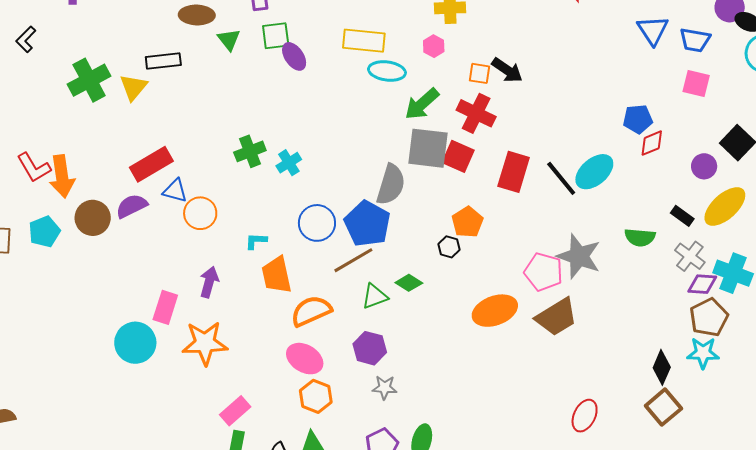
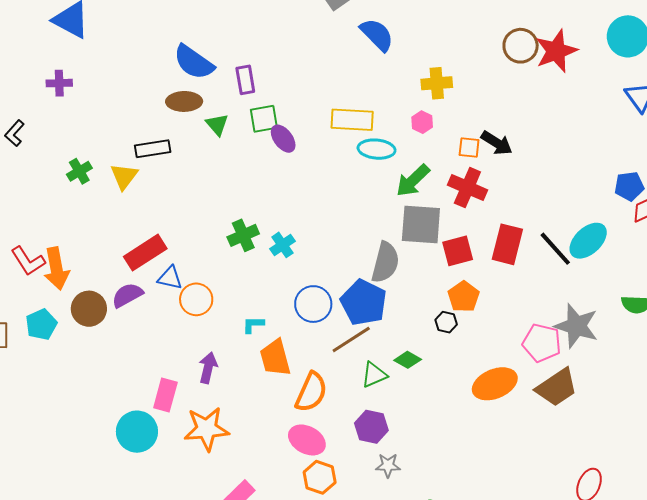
green cross: (89, 80) -> (79, 171), size x0.6
red square: (458, 156) -> (458, 251), moved, turned -36
orange semicircle: (311, 311) -> (311, 392), turned 141

